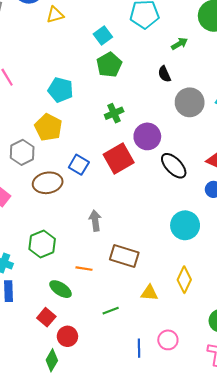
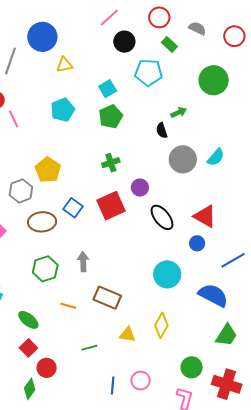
green arrow: (179, 44) -> (179, 112), moved
cyan pentagon: (61, 90) -> (63, 110), moved, turned 30
purple circle: (147, 136) -> (140, 188), size x0.7
green hexagon: (42, 244) -> (45, 269), moved
green ellipse: (61, 289) -> (28, 320), moved

